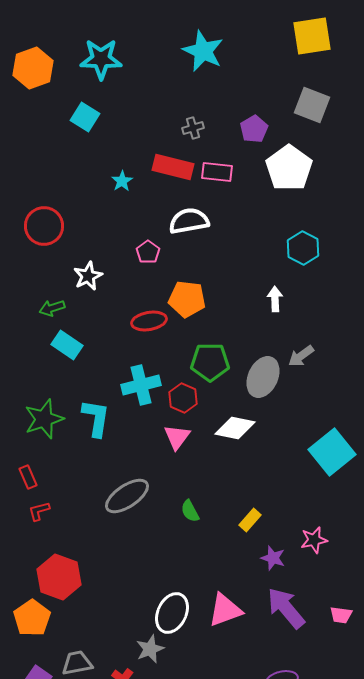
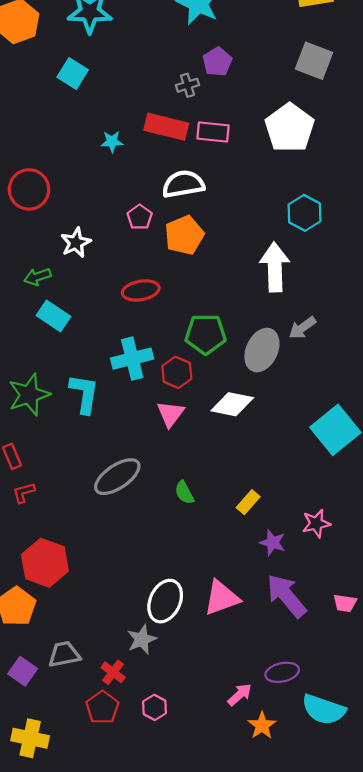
purple pentagon: (254, 129) -> (217, 62), moved
cyan star: (122, 181) -> (112, 142), turned 30
orange pentagon: (187, 299) -> (184, 235), moved, turned -30
white arrow: (275, 299) -> (275, 267), size x1.8

